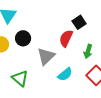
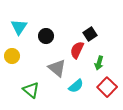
black circle: (23, 38) -> (46, 36), moved
gray triangle: (46, 56) -> (57, 68), turned -36

